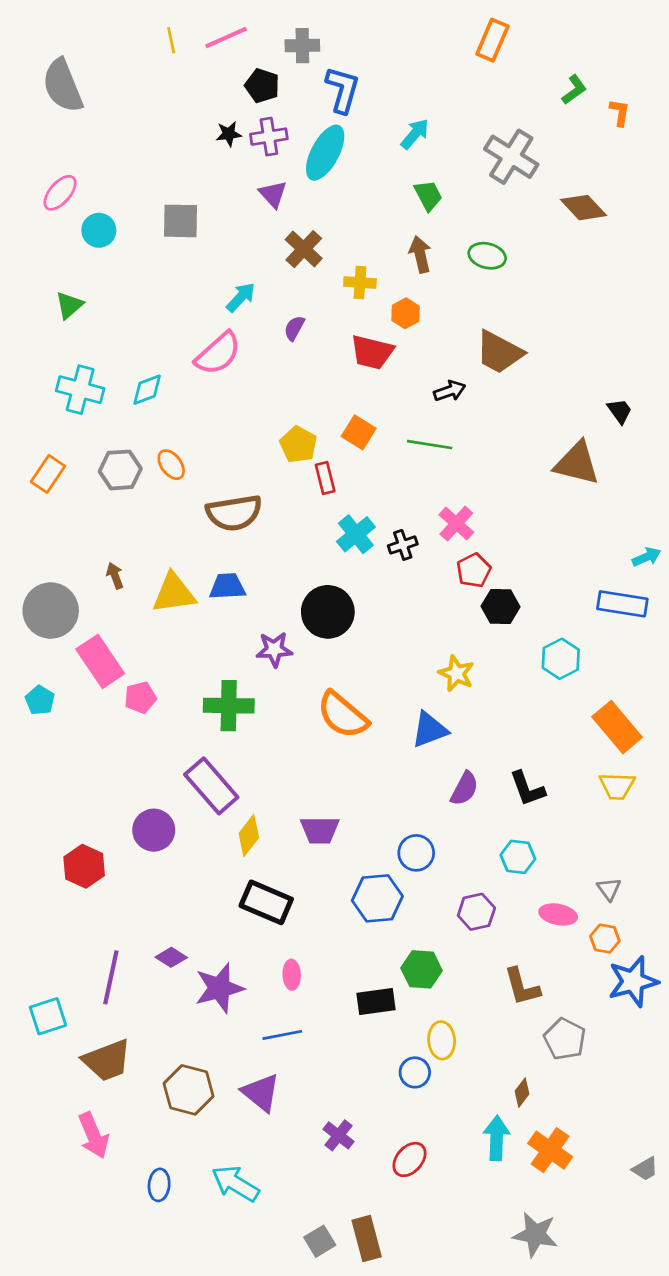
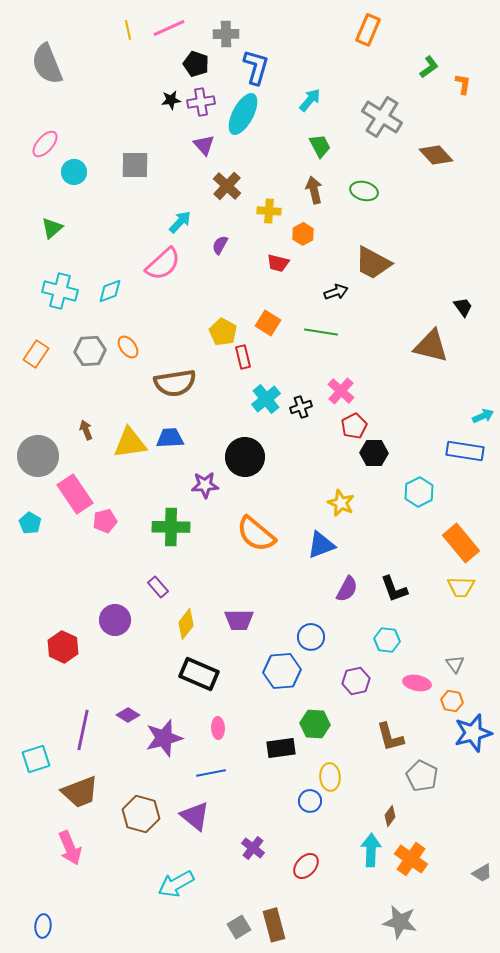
red trapezoid: (372, 352) -> (278, 263), size x0.7
purple rectangle: (211, 786) -> (158, 587), size x0.5
cyan arrow: (235, 1184) -> (176, 884), turned -60
blue ellipse: (159, 1185) -> (43, 926), moved

